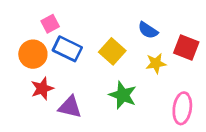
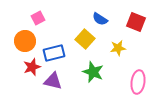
blue semicircle: (148, 30) -> (100, 19), moved
red square: (186, 47) -> (136, 22), moved
blue rectangle: (67, 49) -> (54, 53), moved, turned -40

